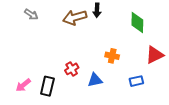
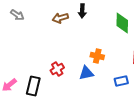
brown arrow: (75, 17) -> (60, 18), size x0.7
blue triangle: (95, 80) -> (86, 73), moved

